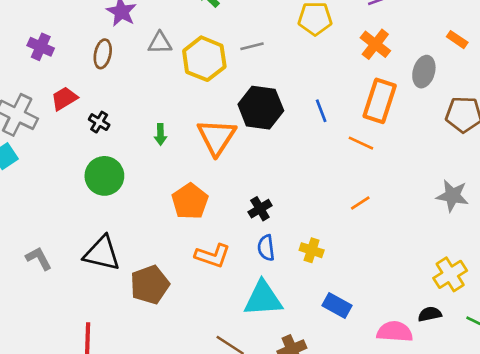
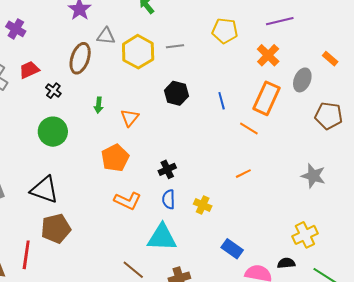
brown ellipse: (103, 54) -> (80, 58), moved, size x1.4
black hexagon: (261, 108) -> (176, 93), size x0.7
orange triangle: (217, 137) -> (130, 118), moved, size x0.6
brown pentagon: (150, 285) -> (56, 229), moved
blue rectangle: (337, 306) -> (232, 249), moved

